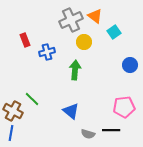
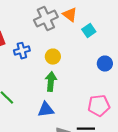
yellow circle: (84, 42) -> (53, 57), moved
green arrow: (75, 70) -> (51, 82), moved
blue triangle: (71, 111) -> (46, 110), turned -48

